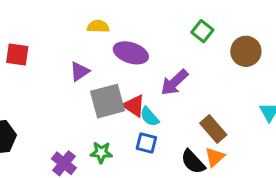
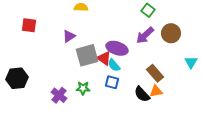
brown circle: (246, 51) -> (171, 33), moved
purple ellipse: (131, 53) -> (117, 48), moved
purple arrow: (174, 82) -> (145, 35), moved
orange triangle: (215, 157) -> (156, 91), turned 32

